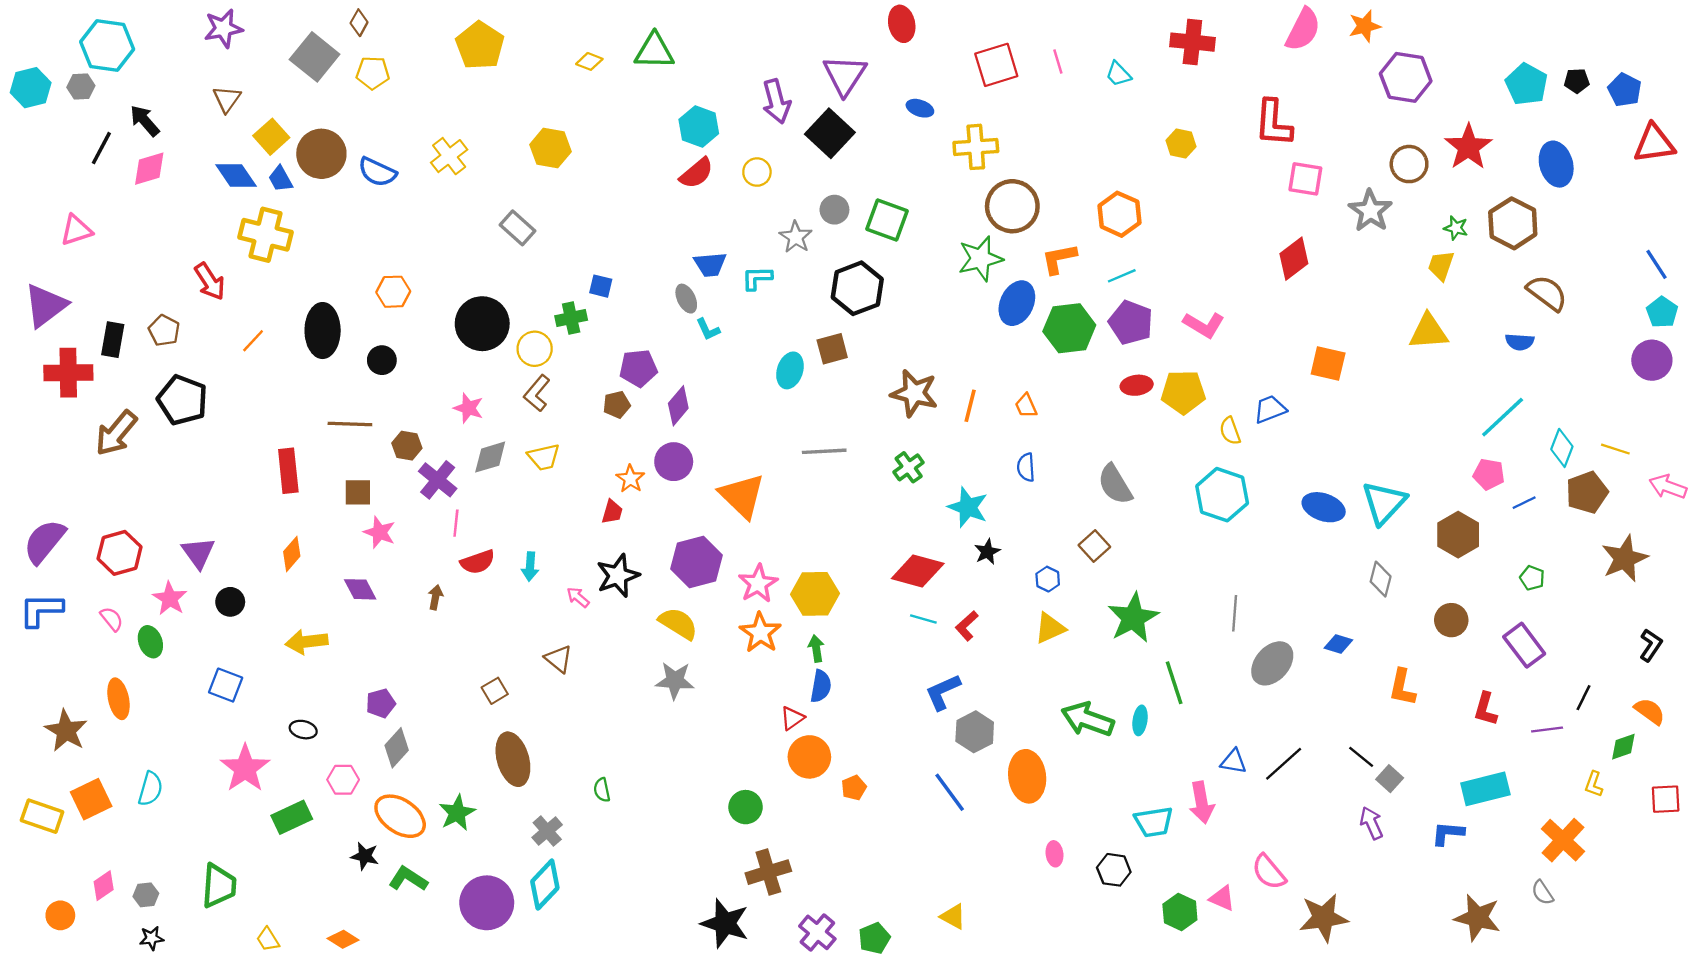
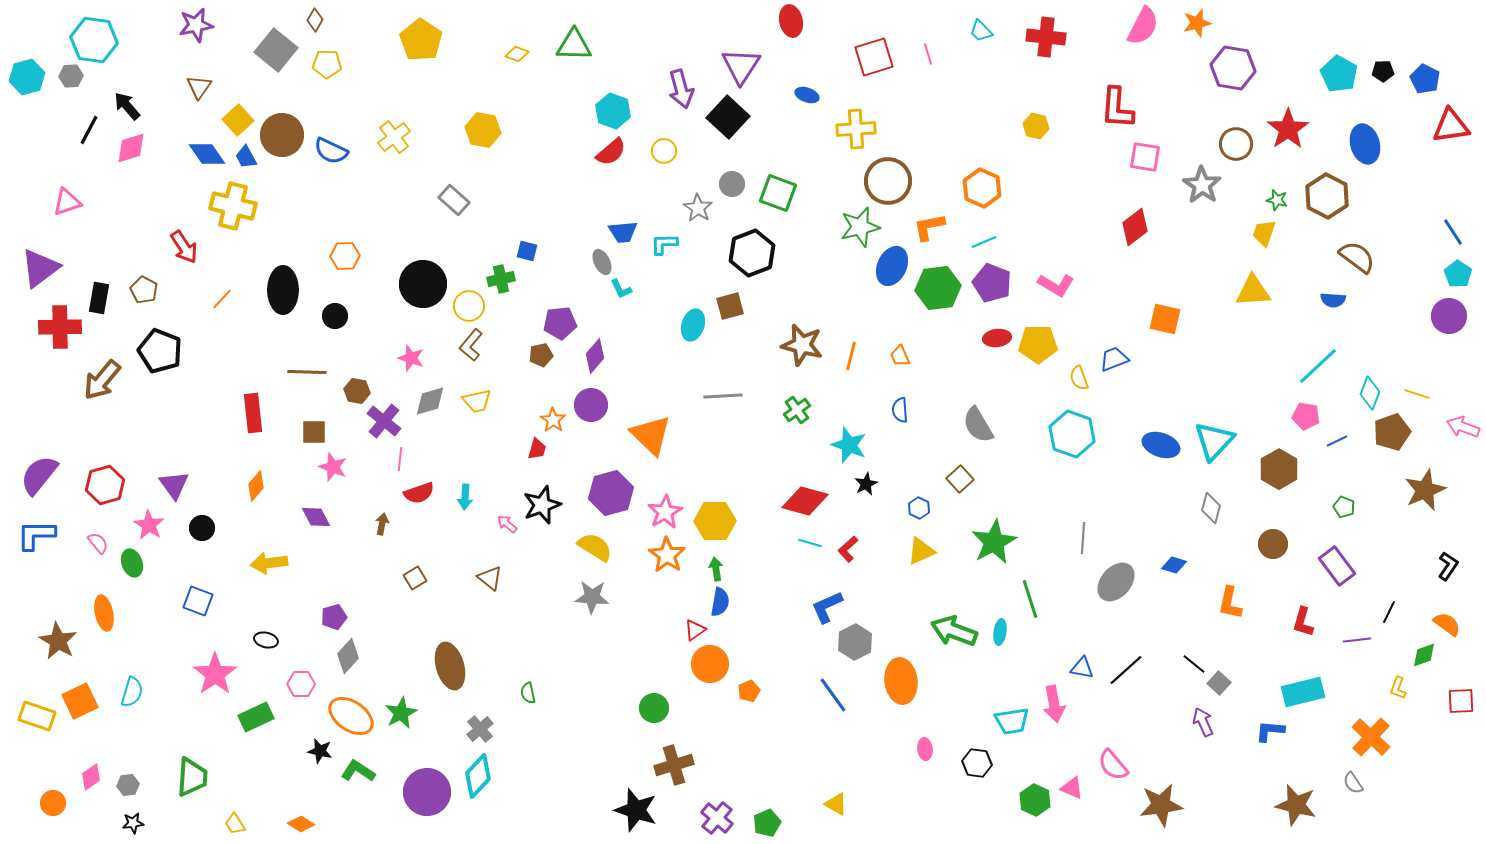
cyan trapezoid: (1118, 74) -> (981, 31), moved
brown square: (495, 691) -> (415, 578), moved

